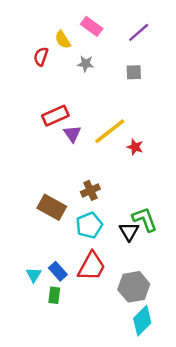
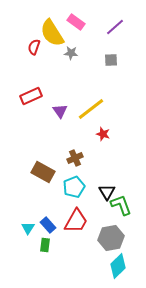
yellow semicircle: (63, 40) -> (52, 33), size x1.8
red rectangle: (55, 116) -> (31, 96), moved
red star: (135, 147) -> (103, 134), moved
green L-shape: (145, 219) -> (121, 205), moved

